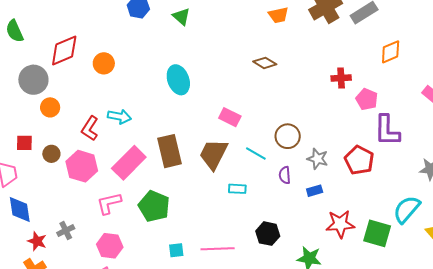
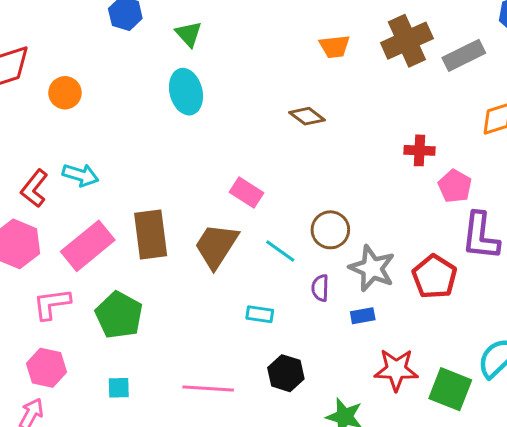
cyan ellipse: (178, 80) -> (186, 92), moved
gray star: (318, 159) -> (372, 268), size x1.4
cyan rectangle: (237, 189) -> (260, 314), moved
cyan square: (176, 250) -> (119, 388), moved

